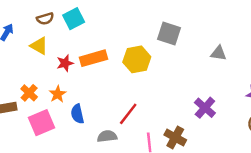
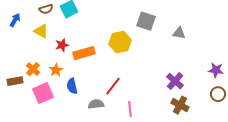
gray triangle: (219, 53) -> (179, 33), moved
orange rectangle: (93, 58) -> (84, 53), moved
brown cross: (175, 137) -> (180, 105), moved

